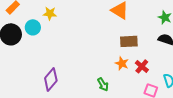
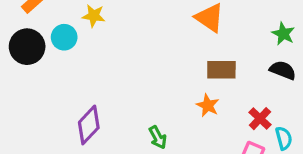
red cross: (142, 66) -> (260, 119), moved
green arrow: (103, 84) -> (158, 137), moved

